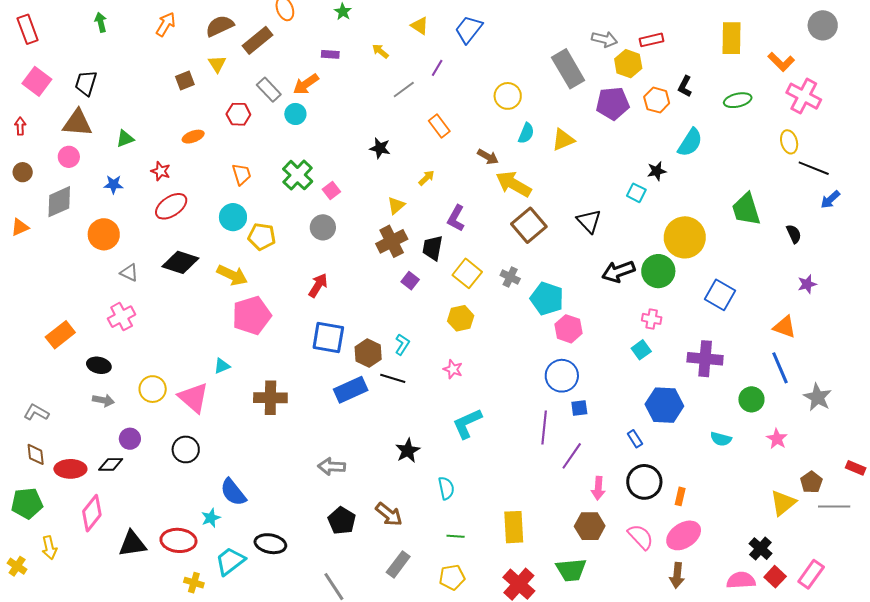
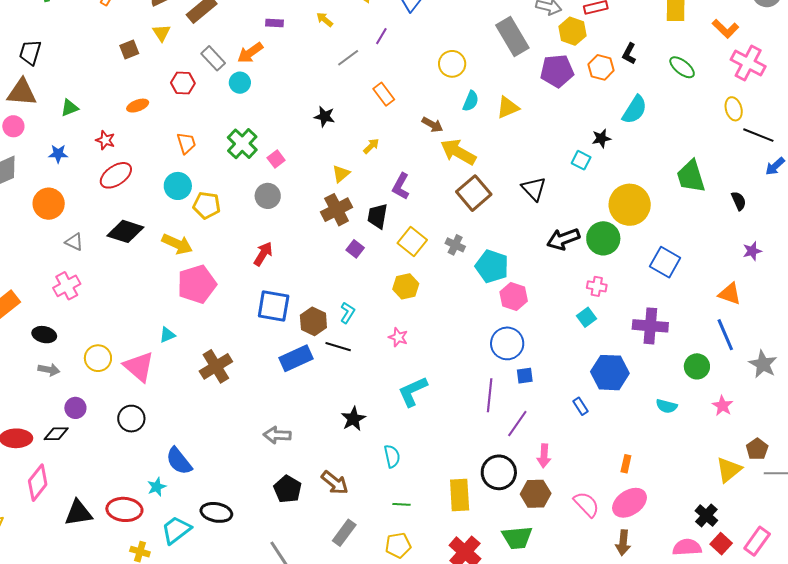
green ellipse: (738, 100) -> (682, 67), turned 52
brown cross: (270, 398) -> (216, 366), turned -32
black circle: (644, 482) -> (499, 472), moved

